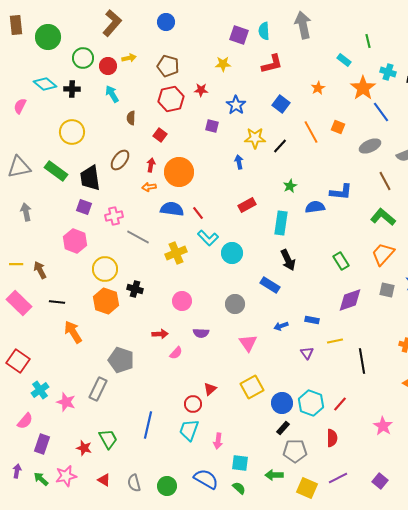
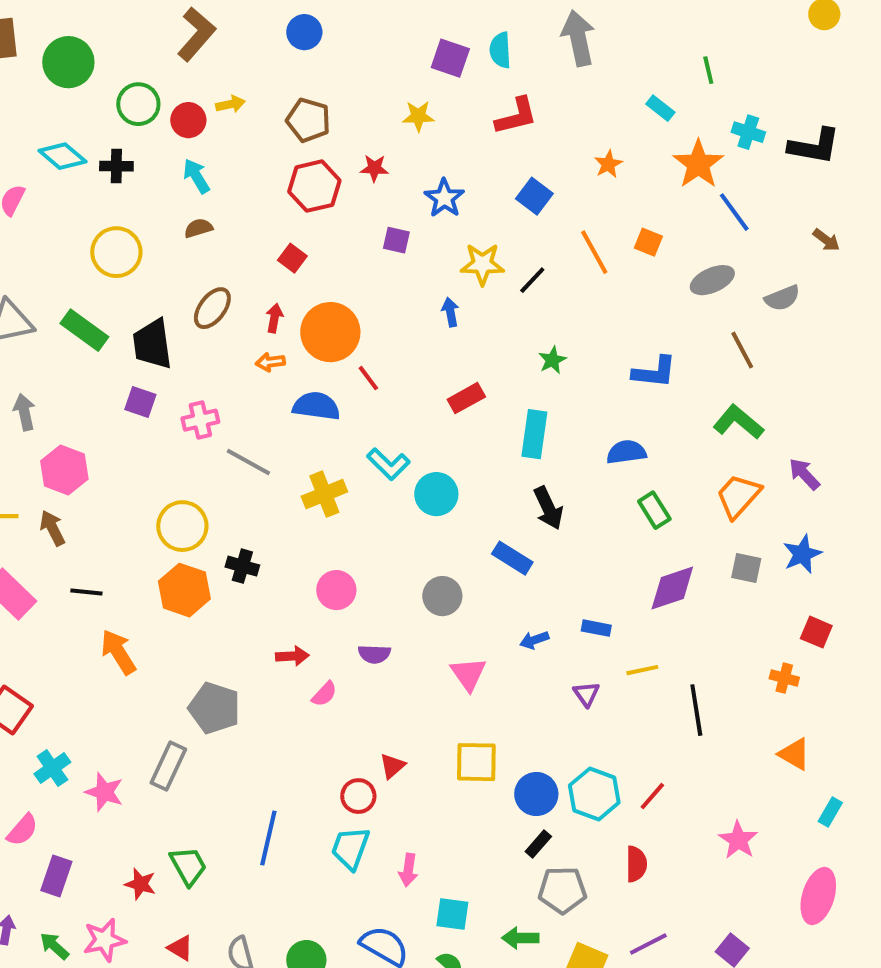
brown semicircle: (131, 118) -> (198, 228), moved, turned 72
blue semicircle: (315, 207) -> (626, 452), moved
red line: (198, 213) -> (368, 378), moved
pink hexagon: (75, 241) -> (64, 470), moved
yellow square: (252, 387) -> (476, 762), turned 30

